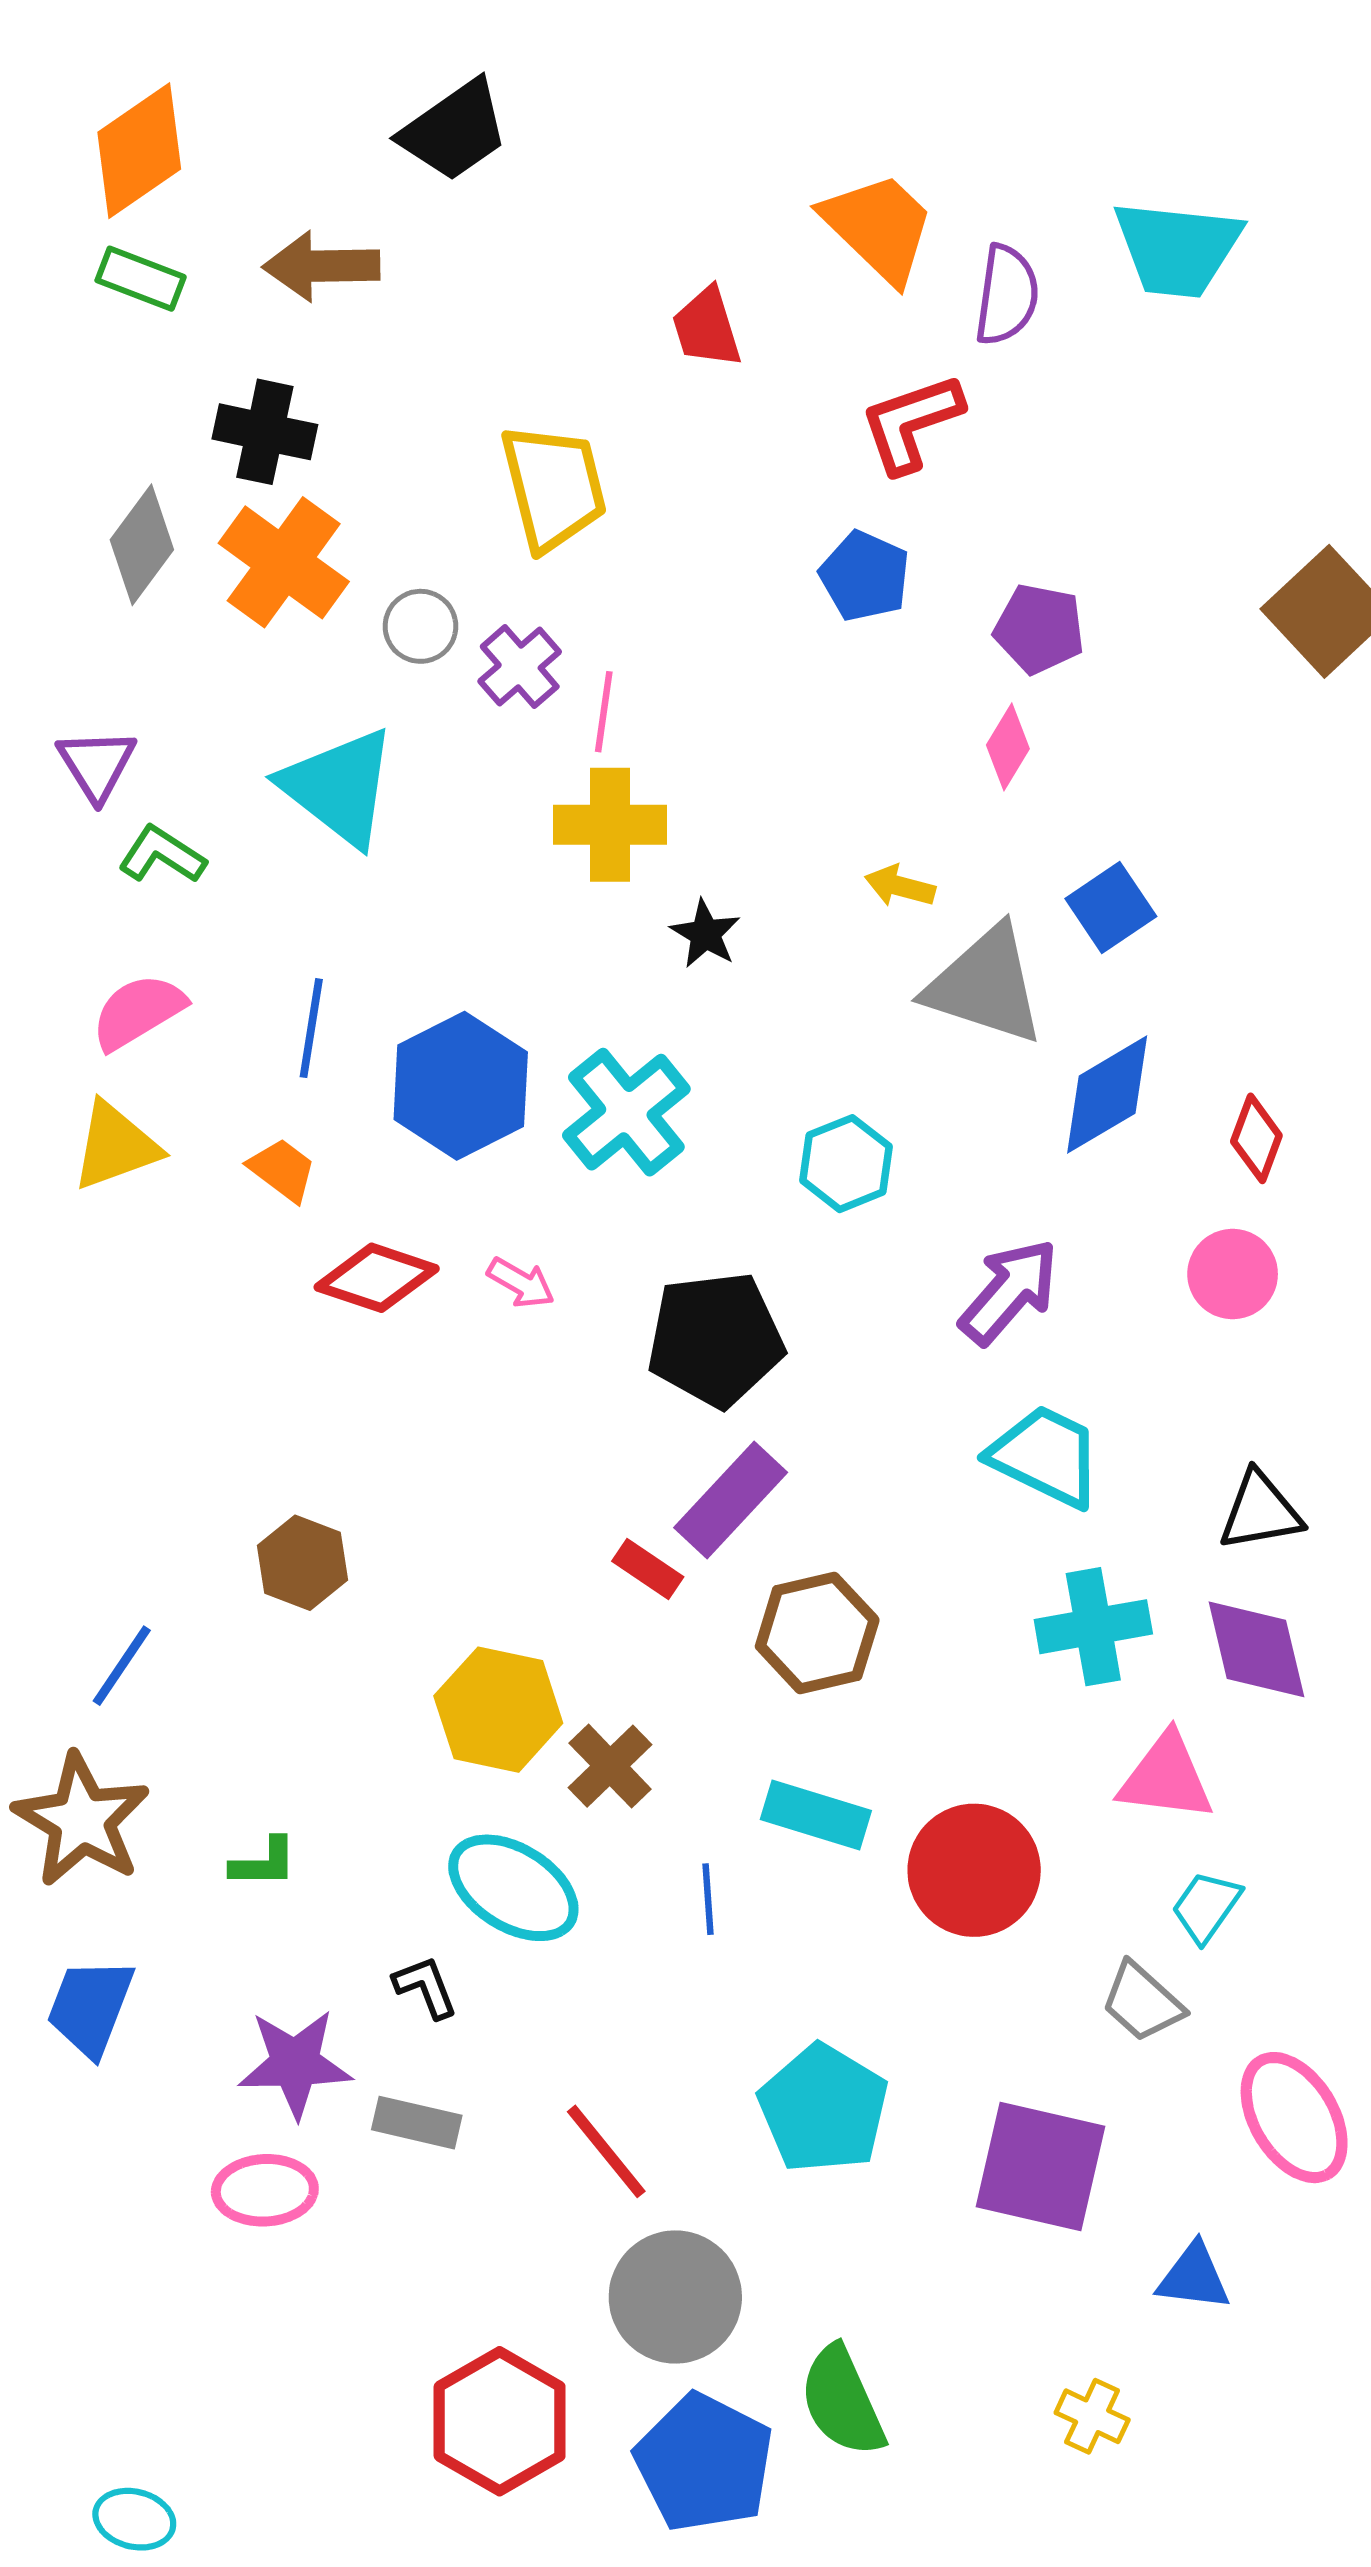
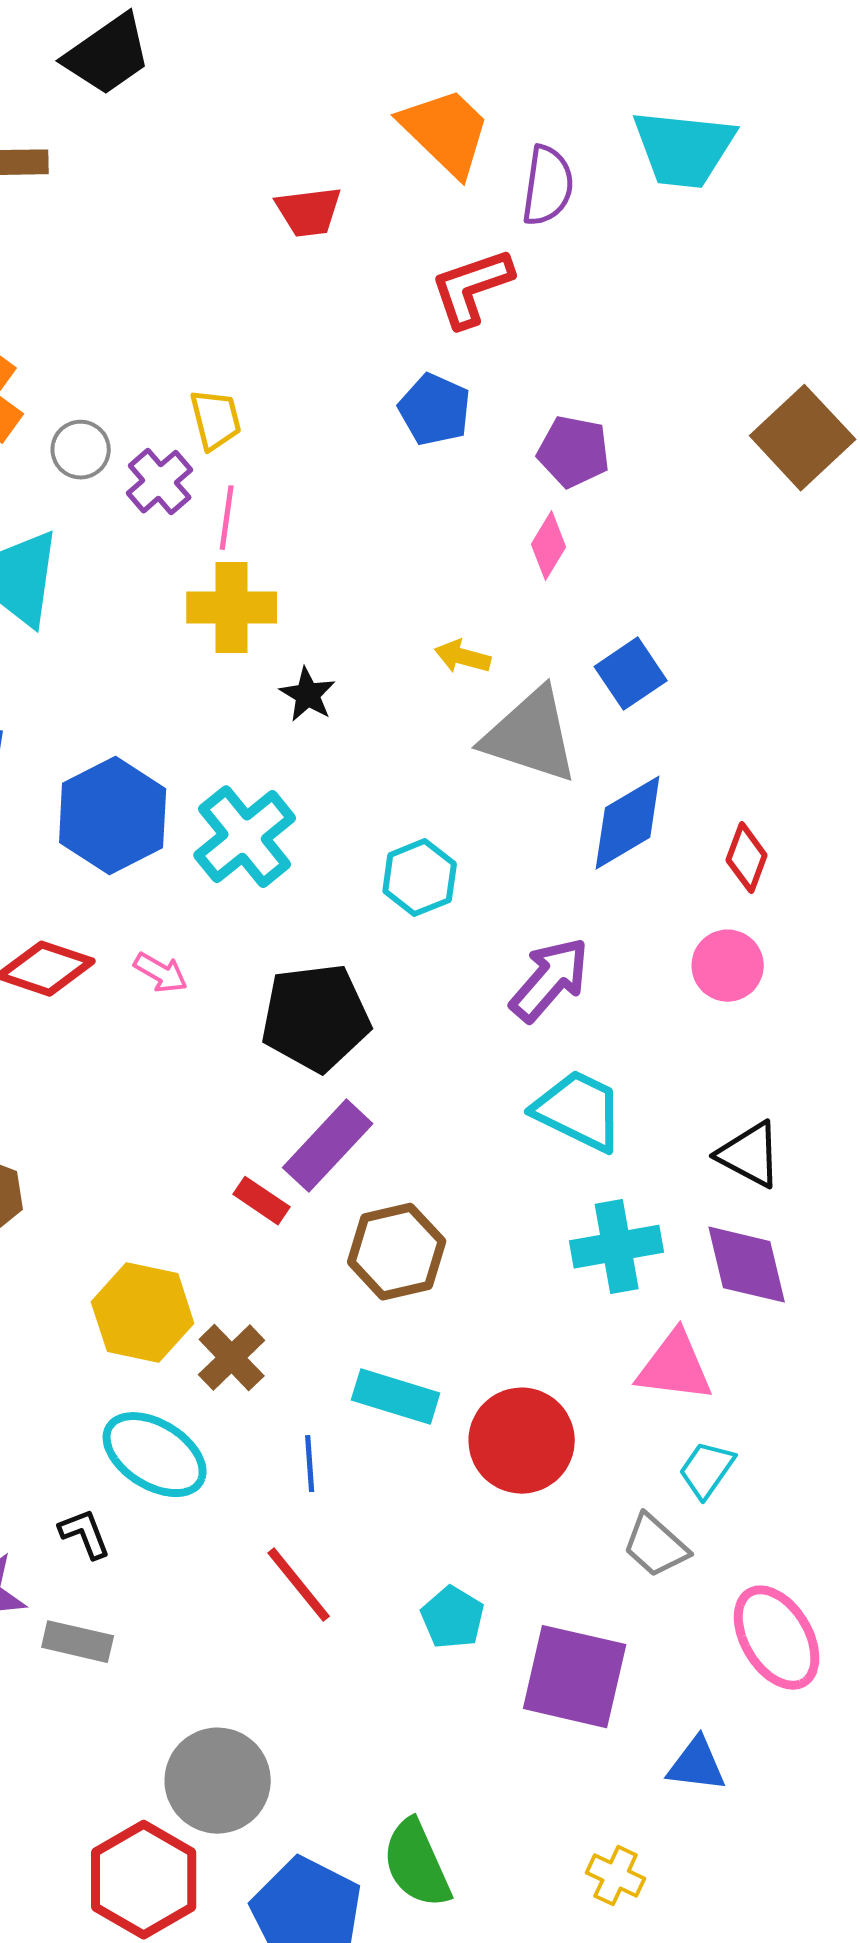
red trapezoid: (707, 328) -> (309, 212), turned -80
yellow trapezoid: (554, 487) -> (216, 420), moved, size x0.6
black triangle: (1260, 1511) -> (750, 1155), turned 38
cyan pentagon: (823, 2109) -> (453, 1618), moved, size x0.6
red line: (606, 2151) -> (299, 1585), moved
gray circle: (675, 2297) -> (218, 1781), moved

